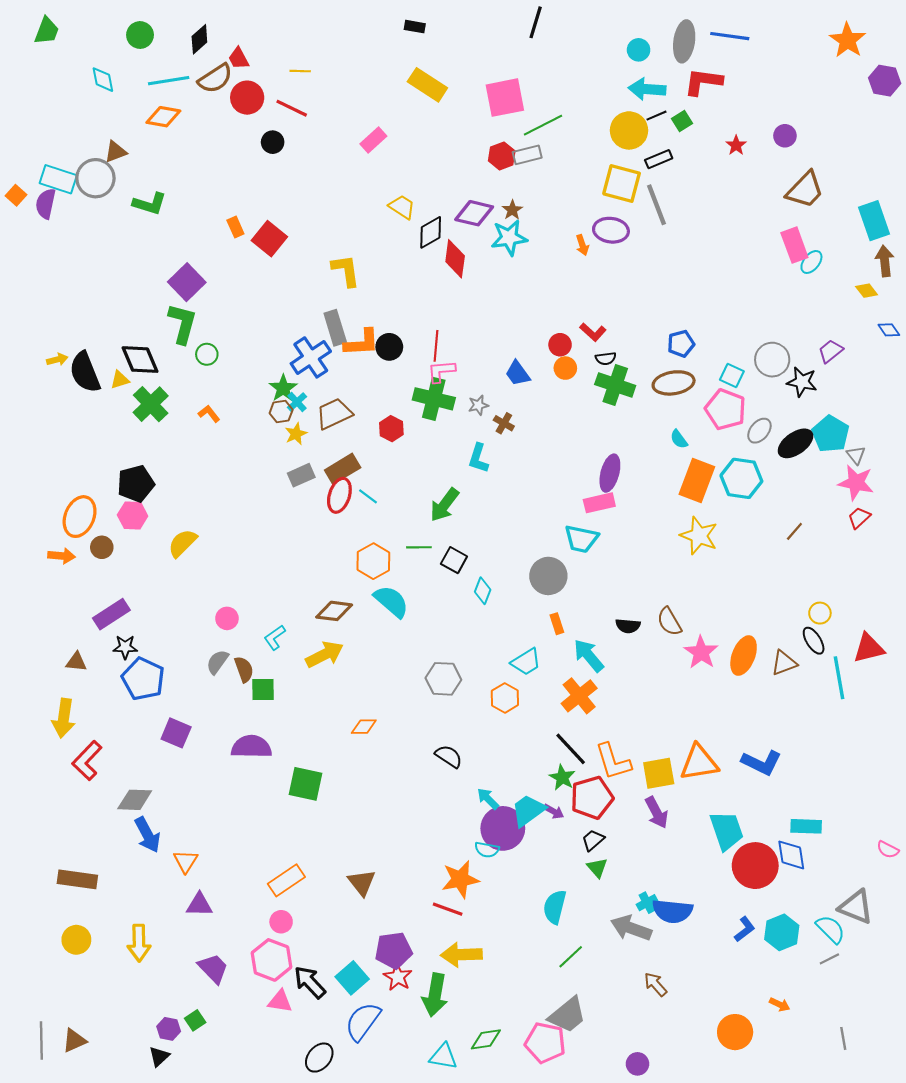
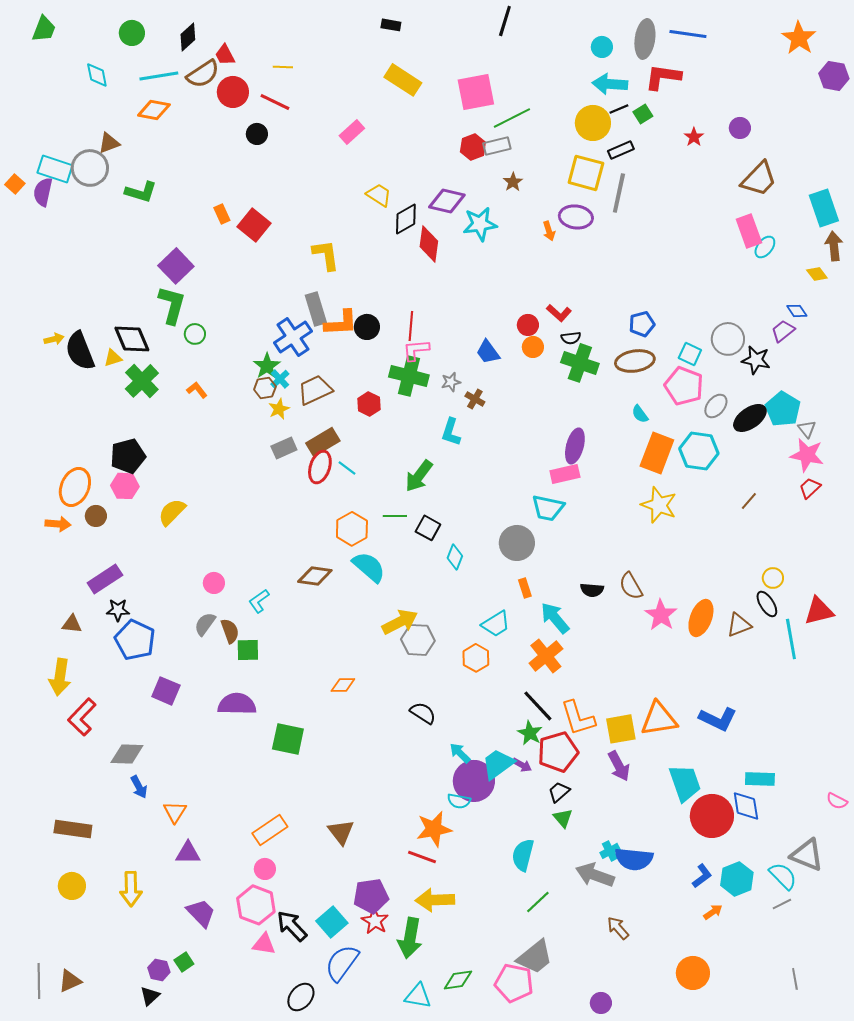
gray line: (657, 205) -> (619, 193), turned 33
brown star: (512, 210) -> (513, 182), moved
blue diamond: (889, 330) -> (797, 311), moved
yellow arrow: (325, 654) -> (400, 622), moved
blue arrow: (147, 835) -> (139, 787), size x0.7
orange arrow: (780, 1004) -> (713, 912), moved, turned -60

